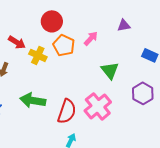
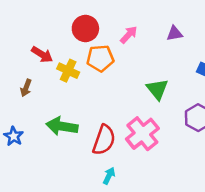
pink arrow: (91, 38) -> (129, 35), moved
orange pentagon: (64, 45) -> (100, 58), turned -30

